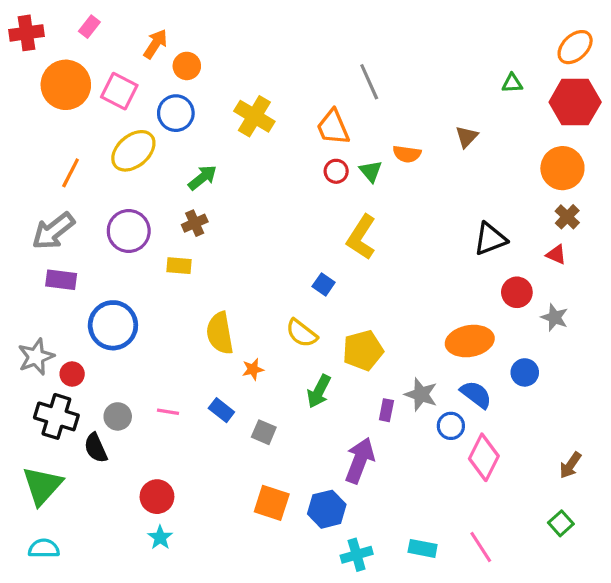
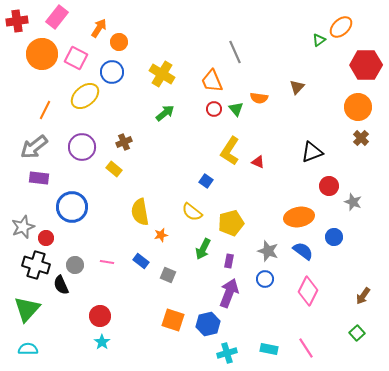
pink rectangle: (89, 27) -> (57, 17), size x1.6
orange ellipse: (575, 47) -> (341, 27), moved
green triangle: (512, 83) -> (319, 40), moved, turned -32
green arrow: (203, 178) -> (165, 113), moved
red triangle: (556, 255) -> (258, 162), moved
yellow rectangle: (179, 266) -> (114, 169), turned 35
purple rectangle: (386, 410) -> (229, 261), moved
blue circle: (451, 426) -> (265, 279), moved

